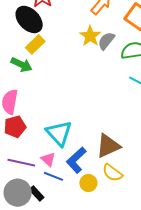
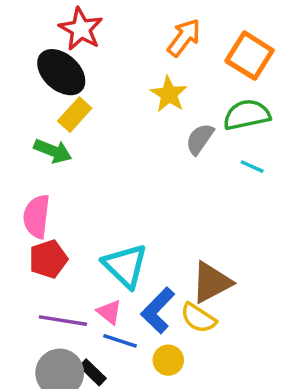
gray semicircle: (106, 41) -> (200, 139), moved
yellow semicircle: (112, 173) -> (198, 318), moved
yellow circle: (88, 183) -> (168, 360), moved

